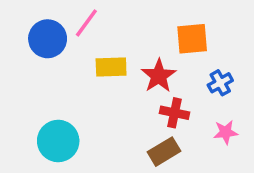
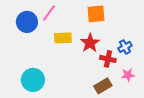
orange square: (192, 39) -> (96, 14), moved
red cross: (174, 113) -> (108, 59), moved
brown rectangle: (164, 152) -> (103, 86), moved

